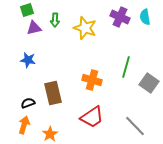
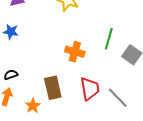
brown rectangle: (53, 93) -> (53, 88), moved
red trapezoid: (92, 117) -> (90, 89), moved, turned -65

